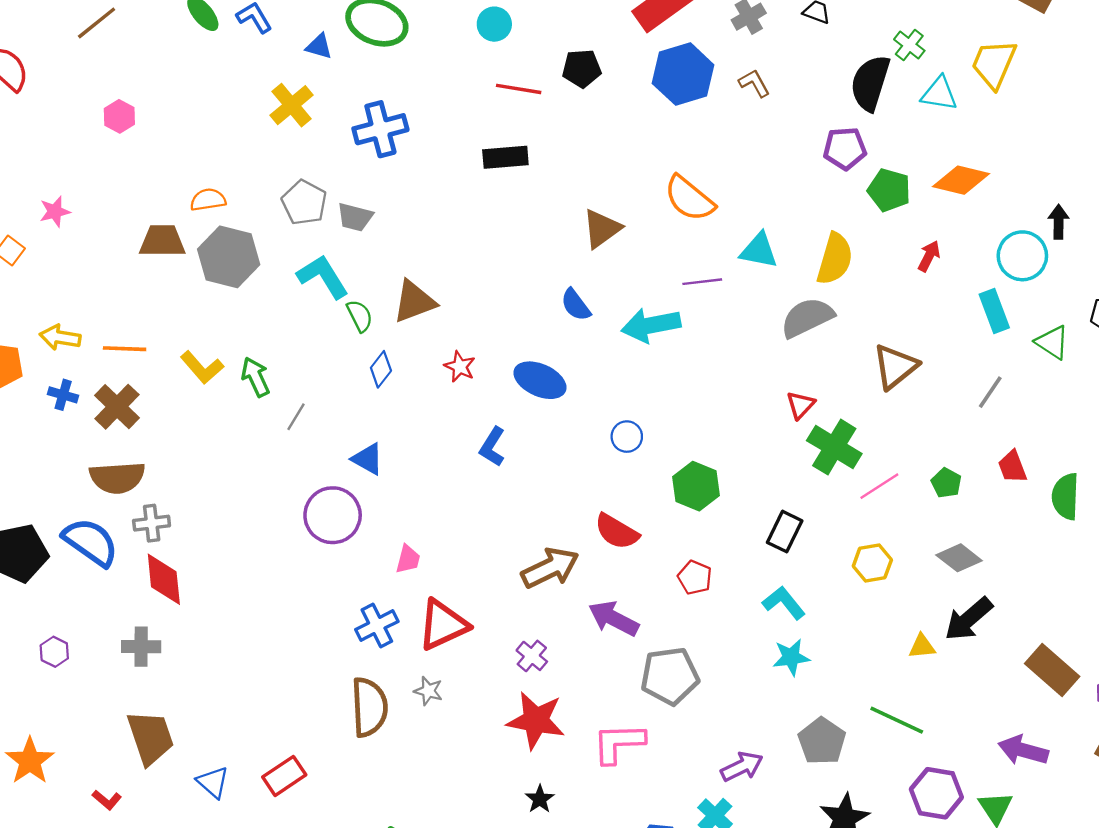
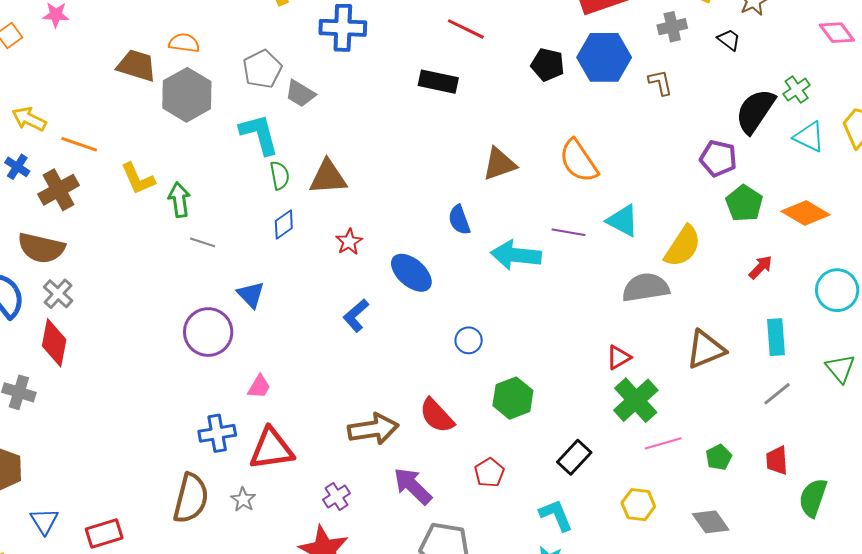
black pentagon: (582, 68) -> (548, 65), moved
cyan rectangle: (994, 311) -> (776, 337), moved
gray line: (296, 417) -> (203, 242), turned 60
gray cross: (152, 523) -> (58, 294), turned 32

